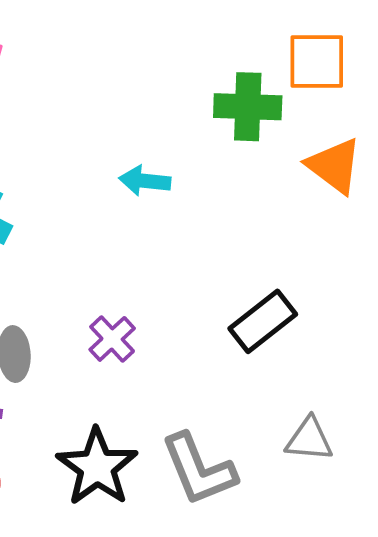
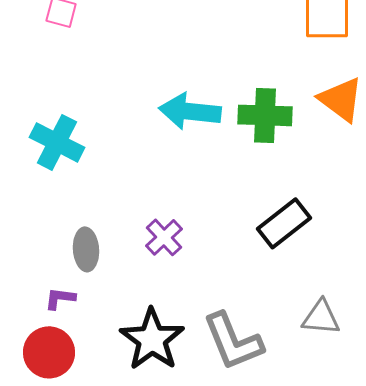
green cross: (248, 107) -> (265, 115), moved
cyan arrow: (145, 181) -> (190, 111), size x1.5

